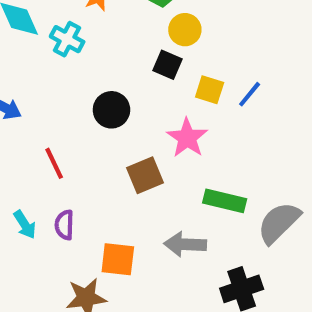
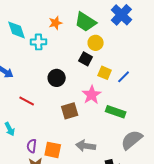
cyan cross: (67, 39) -> (39, 42), turned -35
red line: (54, 163) -> (27, 101), turned -42
green rectangle: (225, 201) -> (116, 112), moved
purple semicircle: (64, 225) -> (32, 146), moved

